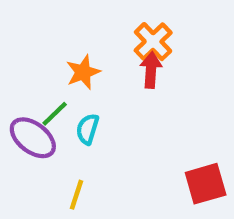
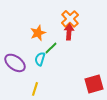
green line: (55, 114) -> (51, 48), moved

